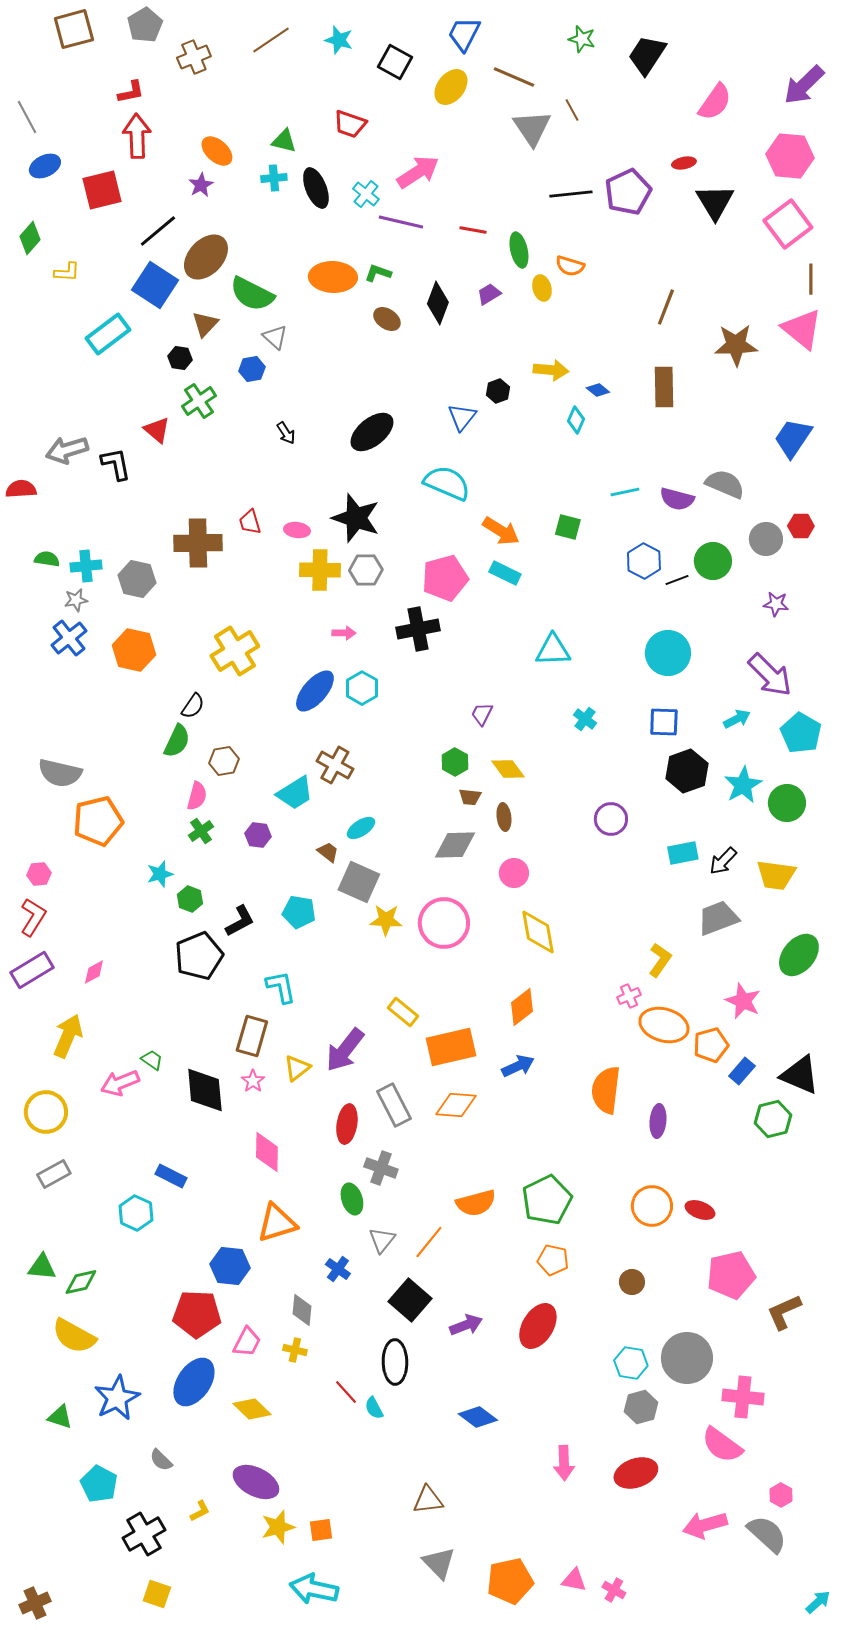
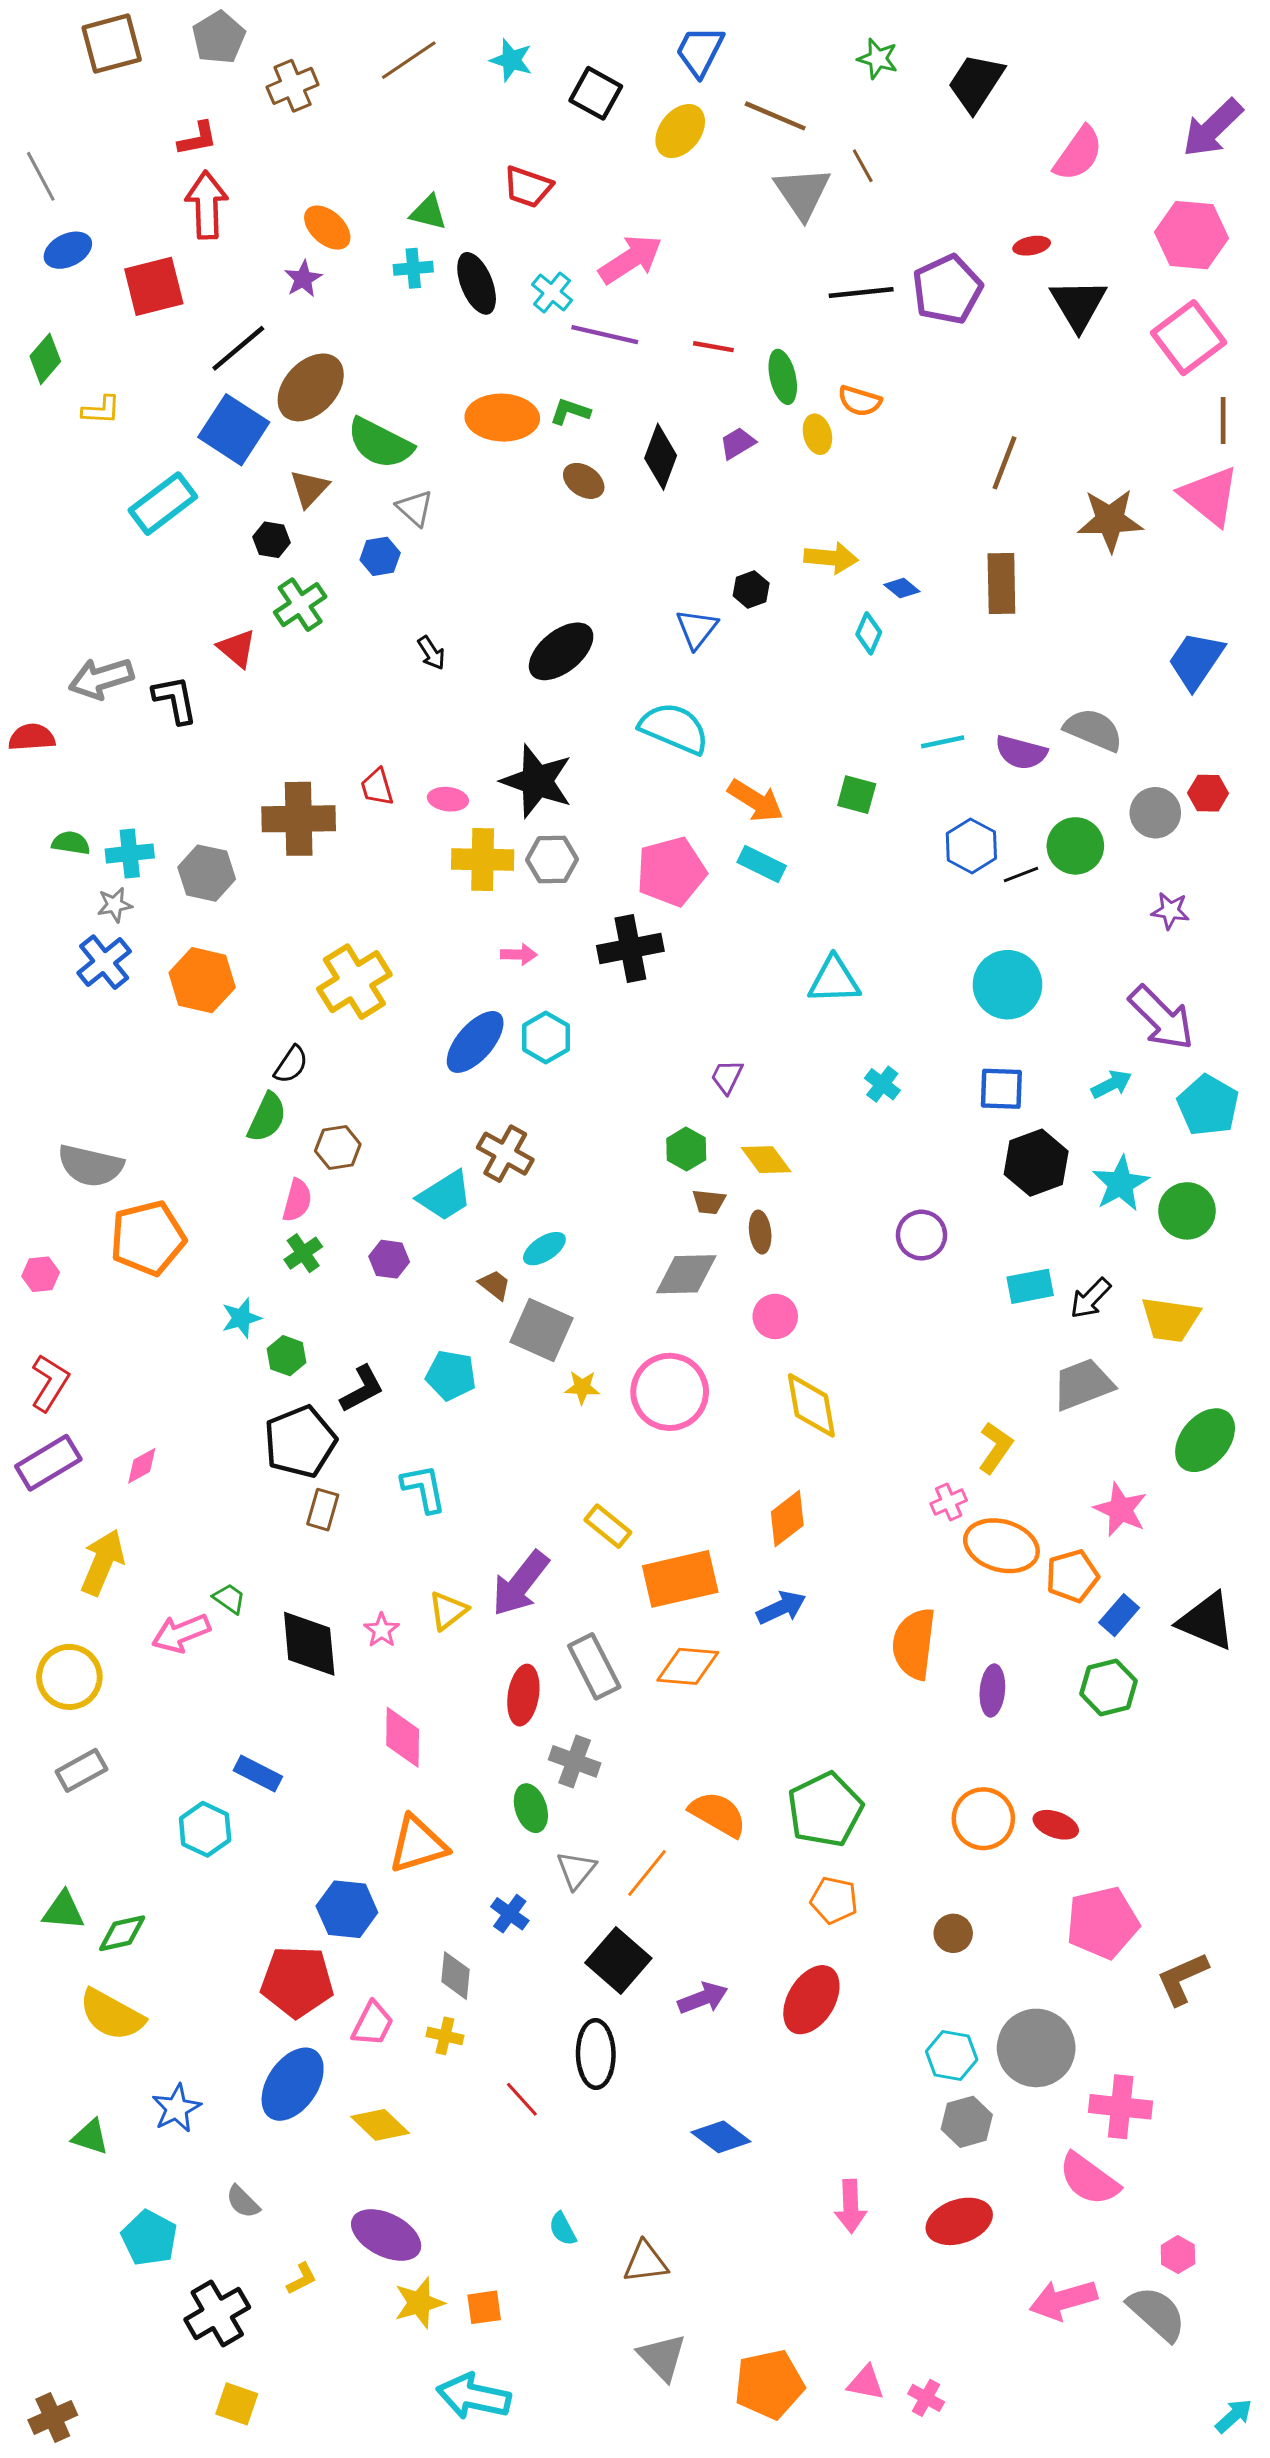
pink hexagon: (39, 874) -> (41, 1274), moved
yellow star: (386, 920) -> (582, 1387), size x0.7
brown rectangle: (252, 1036) -> (323, 1510), moved, size x0.7
green hexagon: (773, 1119) -> (1109, 1687), moved
orange semicircle: (476, 1203) -> (718, 1814), turned -135
blue star: (117, 1398) -> (176, 2108), size x0.7
cyan semicircle: (374, 1408) -> (563, 2229), moved

